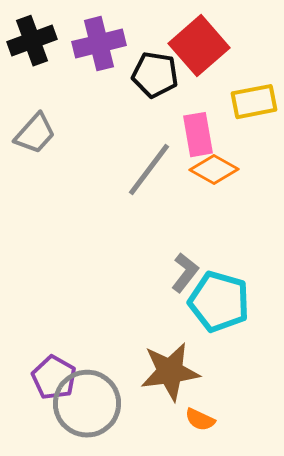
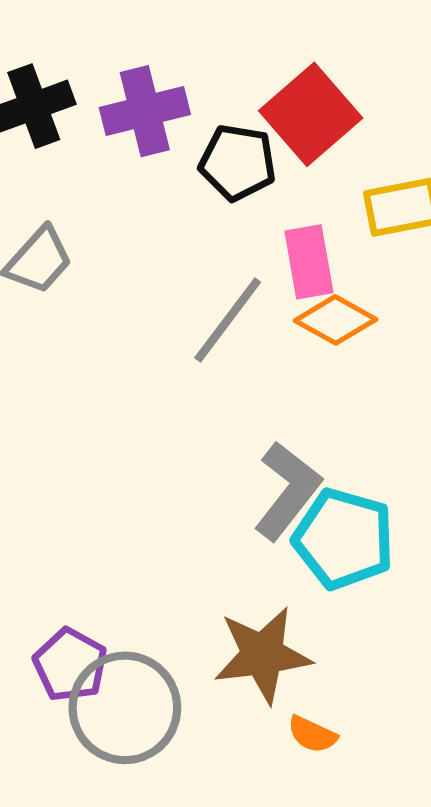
gray L-shape: (185, 273) -> (287, 491), size x1.5

